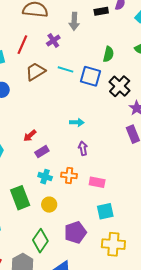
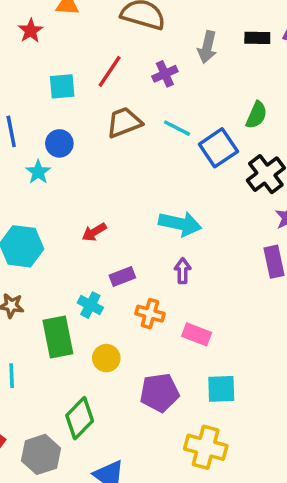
blue square: (91, 76) -> (218, 148), turned 30
cyan arrow: (77, 122) -> (180, 224), size x1.6
purple rectangle: (42, 152) -> (122, 276), moved
cyan cross: (45, 177) -> (90, 305), moved
cyan square: (105, 211) -> (221, 389), moved
purple pentagon: (75, 232) -> (160, 393), moved

